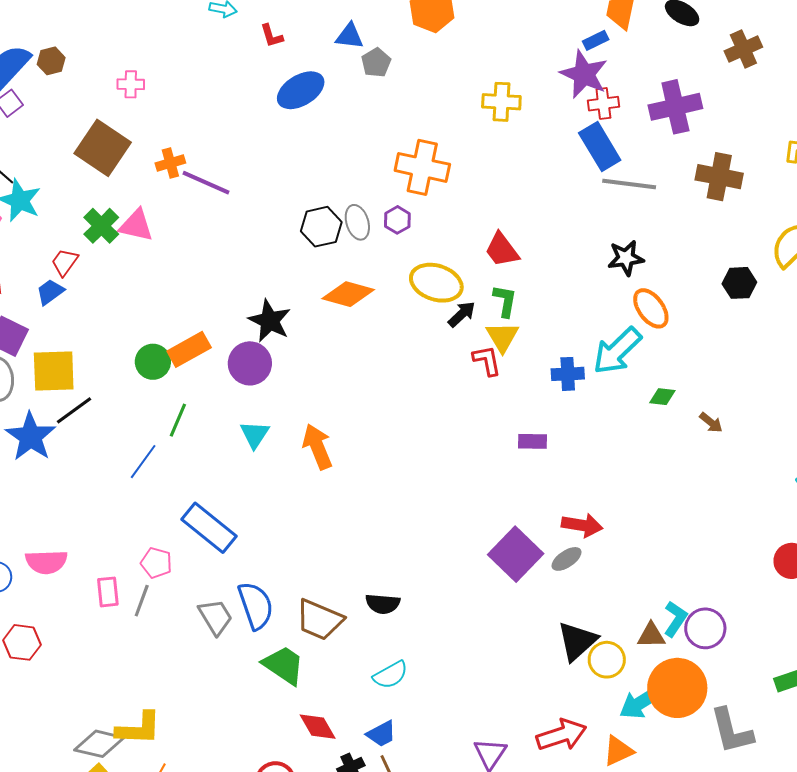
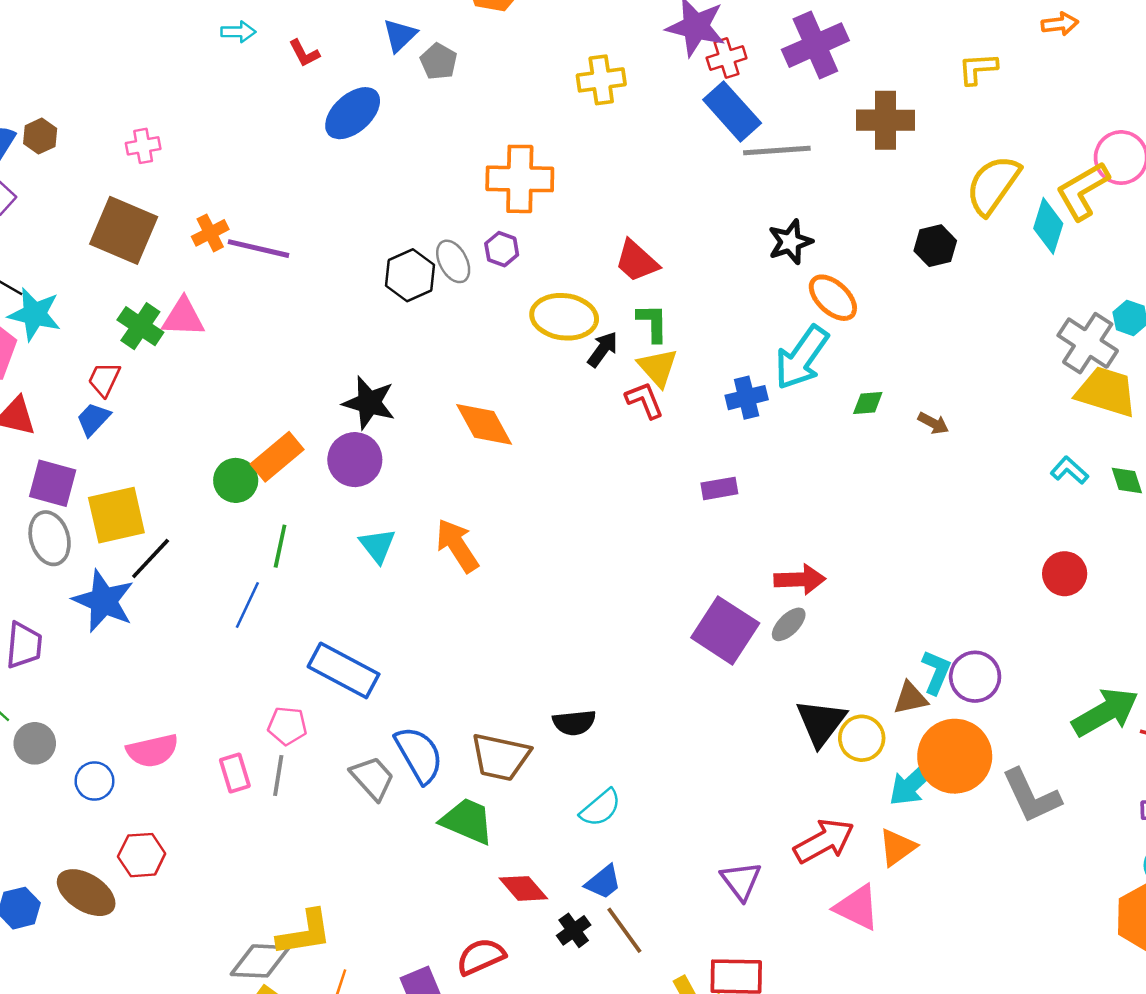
blue triangle: (350, 36) -> (400, 35), turned -40
orange diamond: (348, 294) -> (484, 424), moved, turned 57

